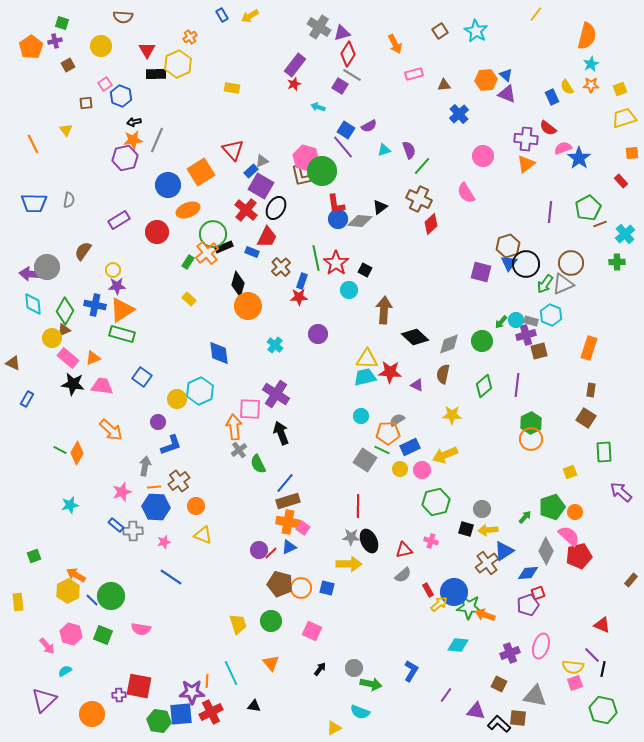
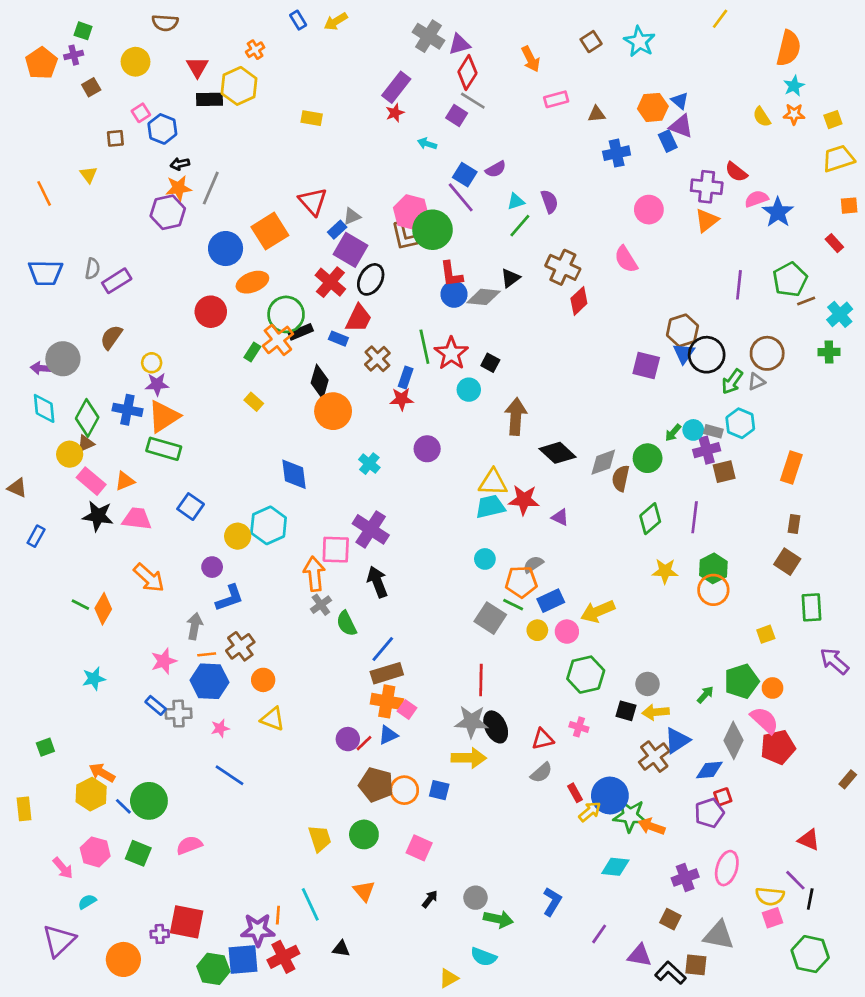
blue rectangle: (552, 97) -> (668, 141), moved
blue cross: (459, 114) -> (617, 153), turned 30
green line: (422, 166) -> (520, 226), moved
purple rectangle: (119, 220) -> (117, 281), moved
purple arrow: (31, 274) -> (41, 368), size x0.7
gray triangle: (563, 284) -> (756, 382), size x0.6
brown semicircle: (443, 374) -> (621, 478), moved
yellow star: (452, 415) -> (665, 571), moved
gray star: (351, 537) -> (471, 722), size x1.4
pink semicircle: (141, 629) -> (189, 845), turned 150

